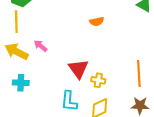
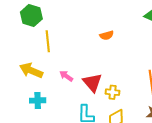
yellow line: (16, 22) -> (48, 41), moved
pink arrow: (41, 46) -> (66, 76), moved

